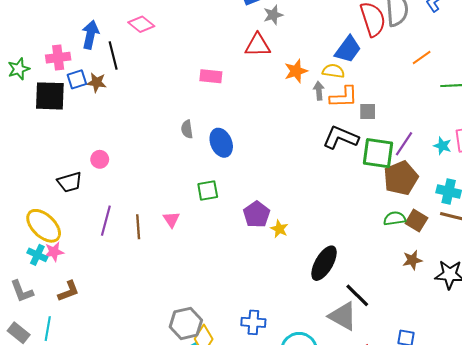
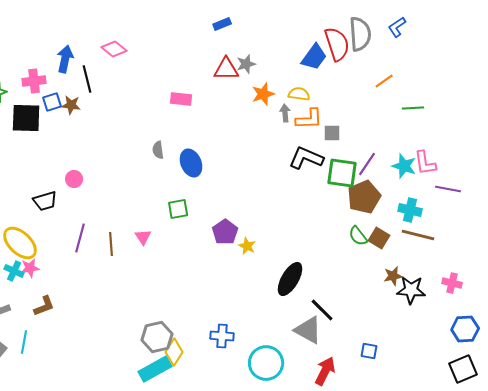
gray star: (273, 15) -> (246, 64), moved
blue trapezoid: (348, 49) -> (314, 57), moved
cyan star: (442, 146) -> (404, 166), size x1.4
green semicircle: (395, 219) -> (358, 236), turned -120
brown star: (412, 260) -> (393, 276), moved

